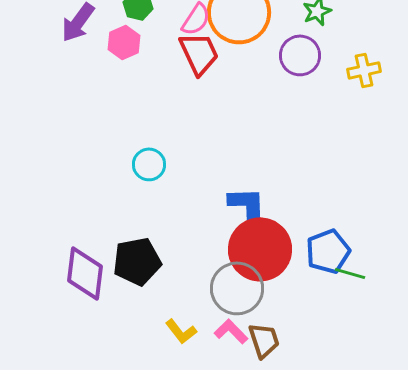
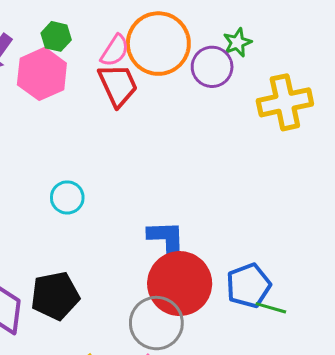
pink hexagon: (124, 42) -> (42, 74), size x1.5
purple circle: (300, 55) -> (212, 67), moved
yellow cross: (364, 70) -> (285, 102), size x1.6

